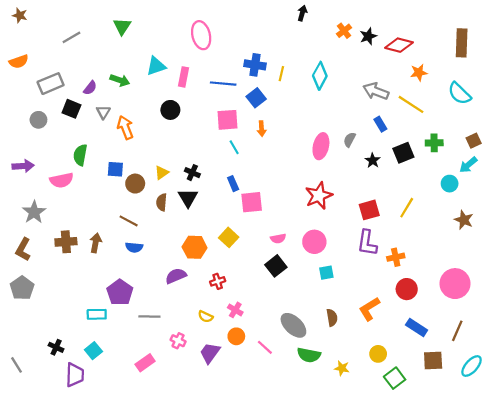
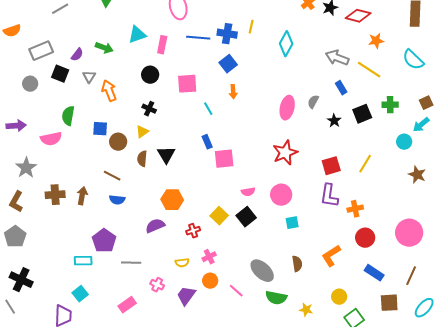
yellow line: (281, 74) -> (251, 27), moved
blue line: (223, 84) -> (198, 38), moved
pink square: (228, 120) -> (187, 84), moved
black cross: (192, 173) -> (149, 109), moved
yellow square: (229, 237) -> (219, 216), moved
pink cross: (235, 310) -> (209, 257), turned 32
yellow semicircle: (206, 317) -> (182, 263), turned -32
black cross: (56, 347) -> (21, 280), moved, size x1.6

